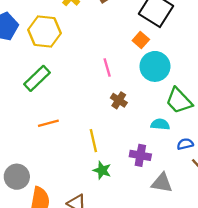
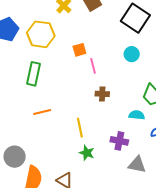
orange square: (141, 40) -> (79, 50), moved, turned 32
cyan circle: (155, 66) -> (132, 54), moved, size x0.6
green rectangle: (37, 78) -> (33, 74), turned -35
brown cross: (119, 100) -> (102, 94), turned -32

